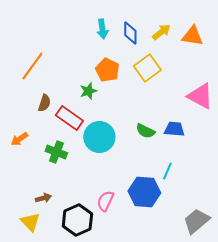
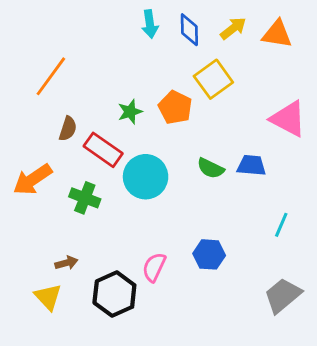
orange pentagon: (107, 70) -> (175, 107), moved
orange arrow: (19, 139) -> (33, 180), size x1.6
cyan line: (167, 171) -> (281, 225), moved
blue hexagon: (144, 192) -> (209, 254), size x0.7

